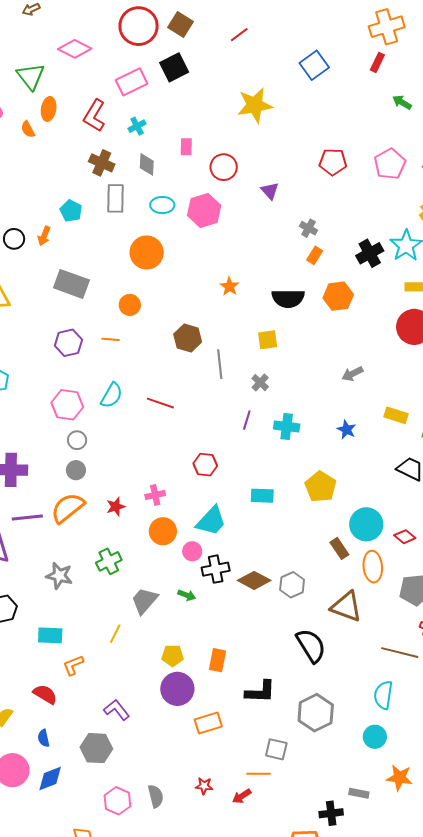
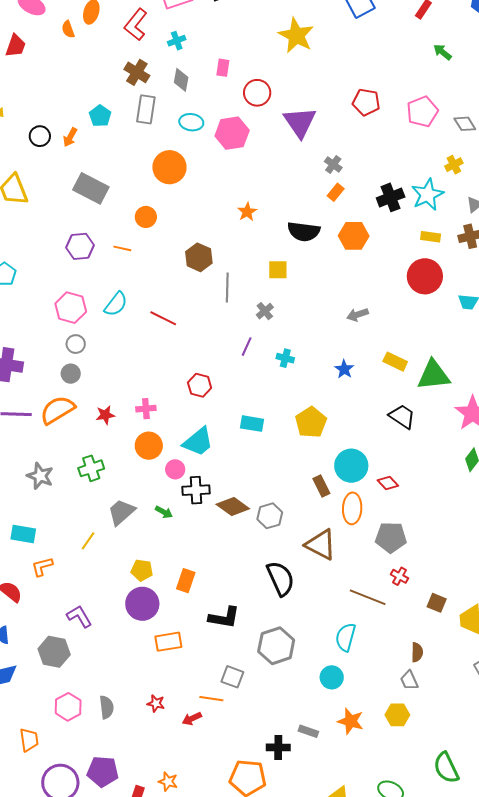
yellow star: (255, 105) -> (296, 35), turned 30
purple triangle: (270, 191) -> (300, 122), size x1.8
cyan cross: (287, 426) -> (285, 358), size x0.7

